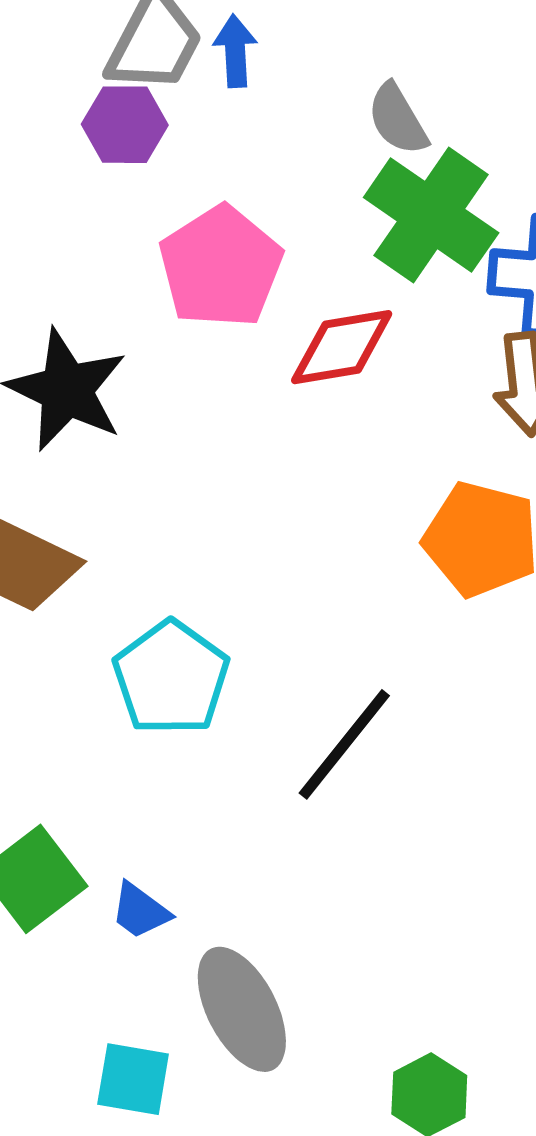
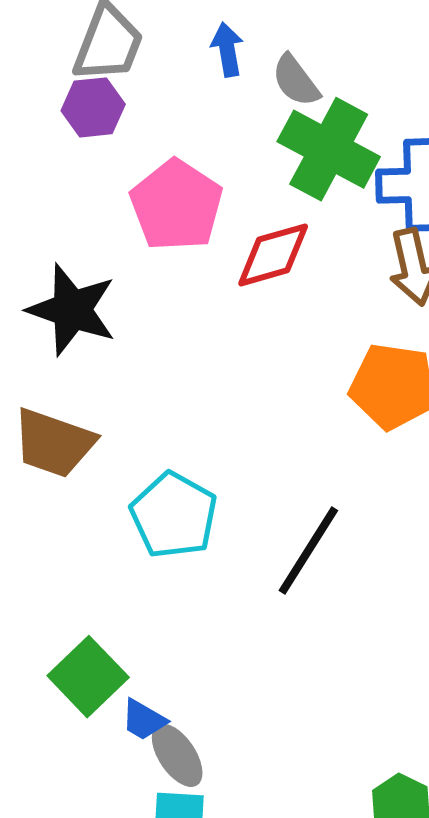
blue arrow: (235, 51) -> (227, 50), moved
blue trapezoid: (140, 911) -> (144, 720), moved
gray ellipse: (242, 1009) -> (177, 755), moved, size x0.7

